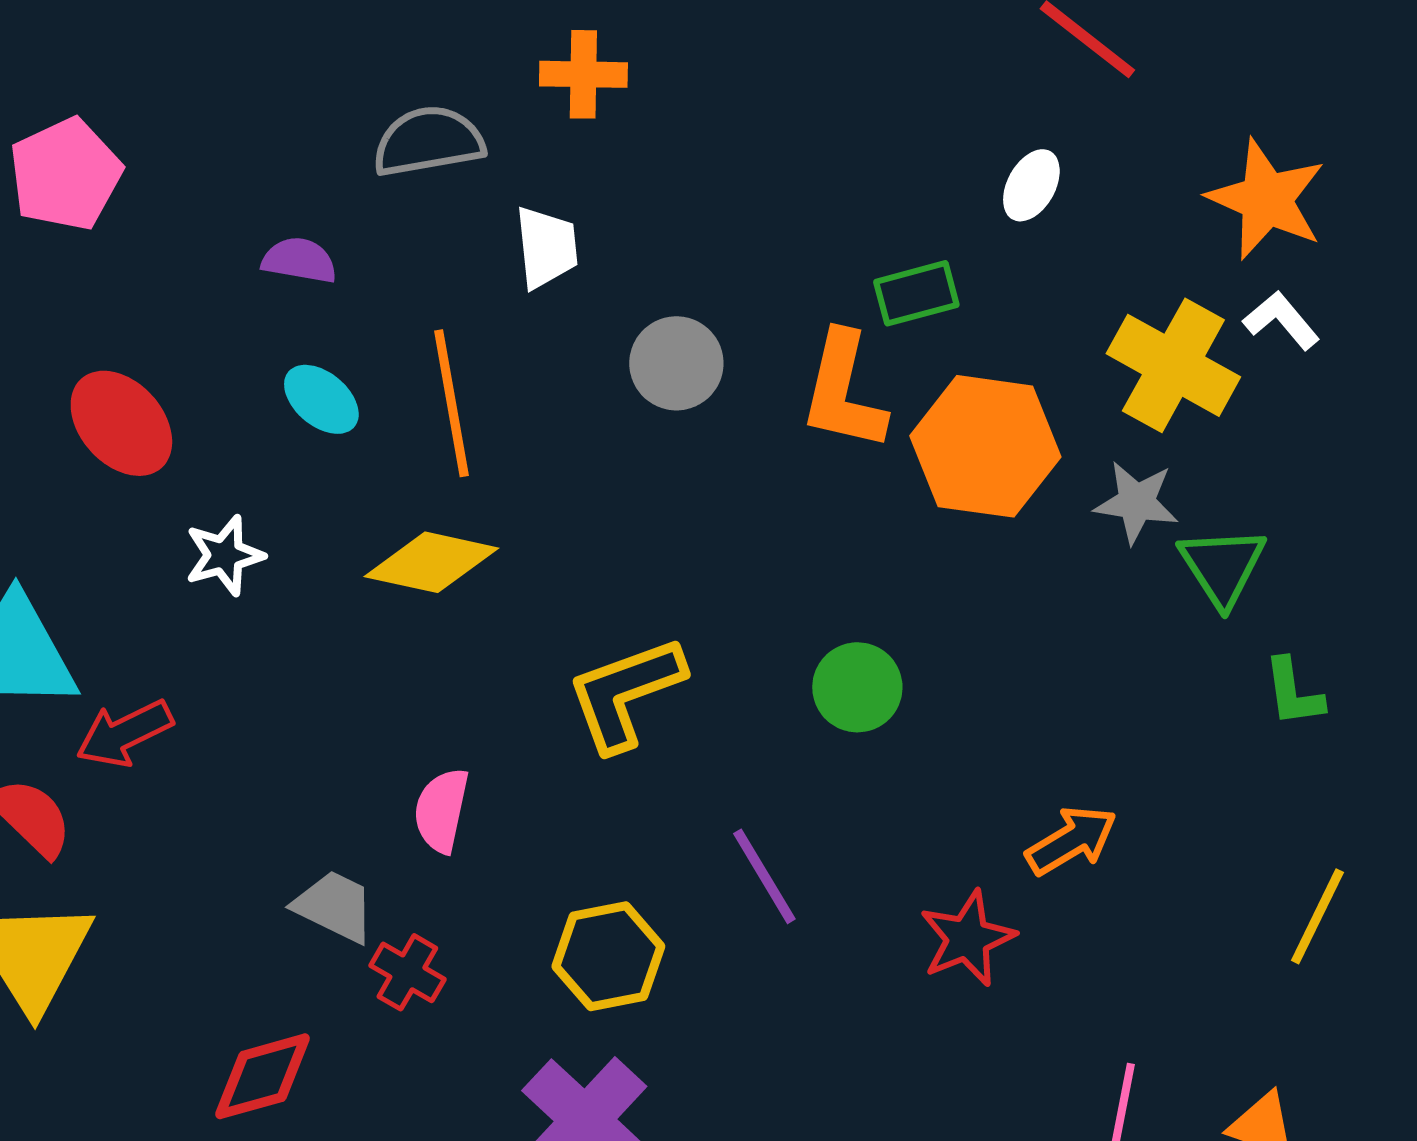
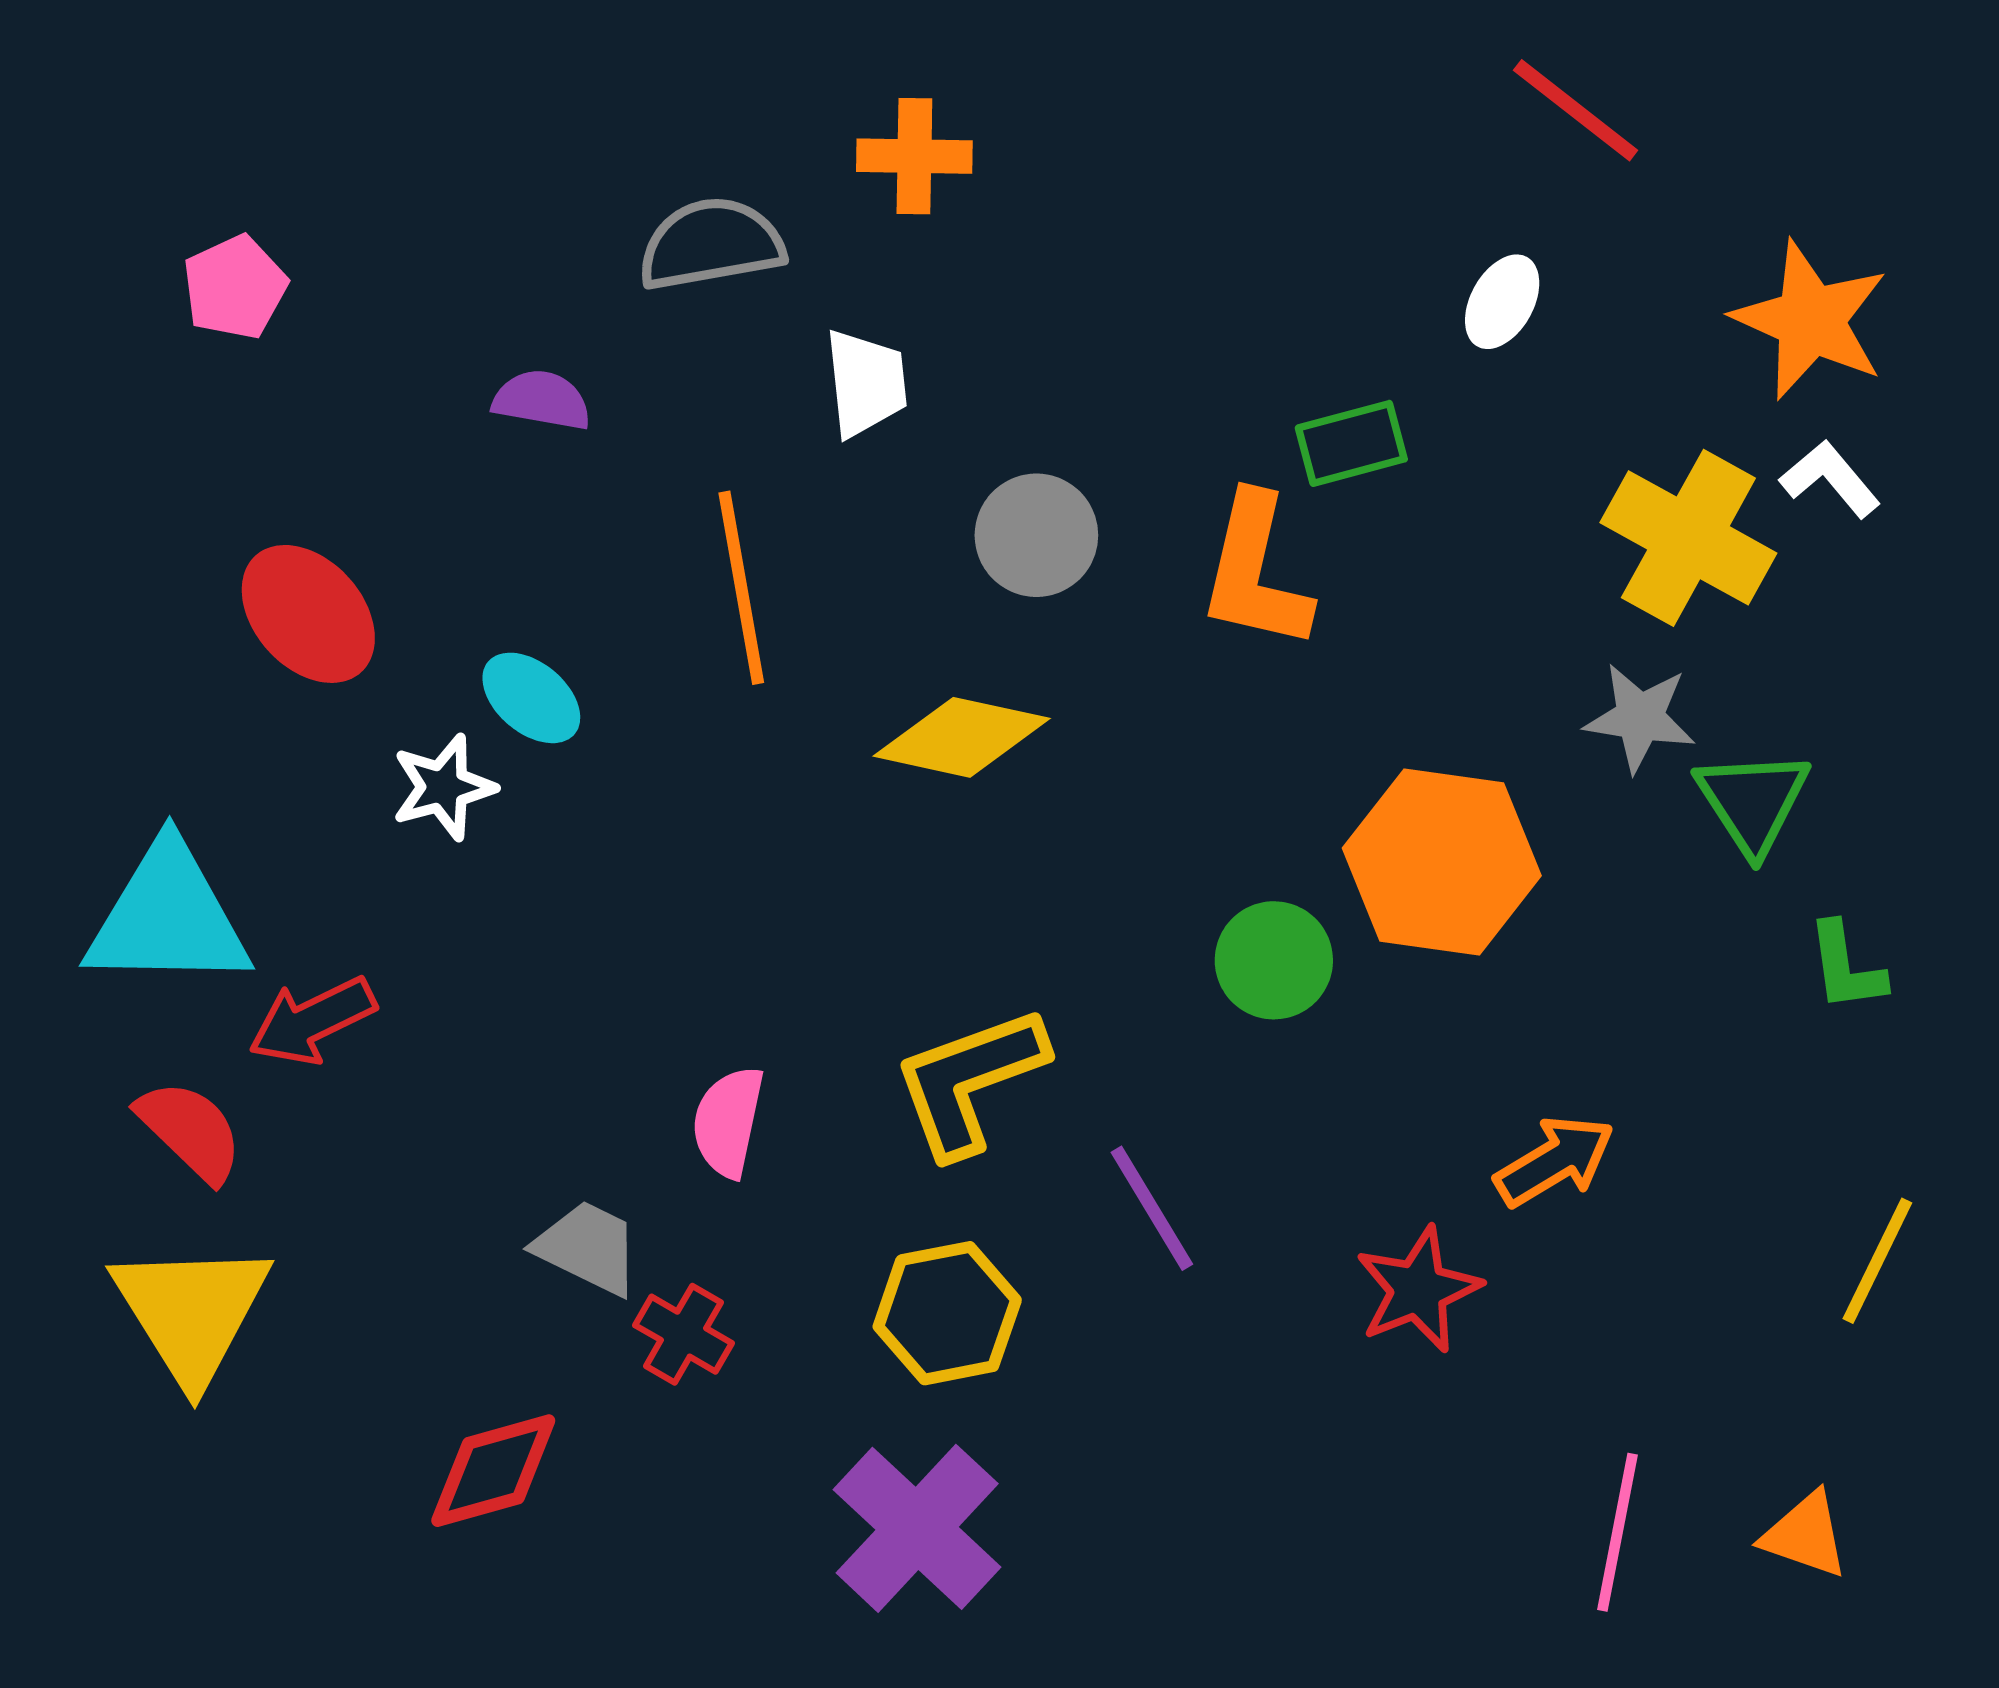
pink pentagon: (65, 174) -> (235, 287), size x0.7
cyan ellipse: (321, 399) -> (531, 698), moved
orange hexagon: (985, 446) -> (1442, 862), moved
yellow diamond: (431, 562) -> (962, 737), moved
yellow L-shape: (625, 693) -> (969, 1081), moved

